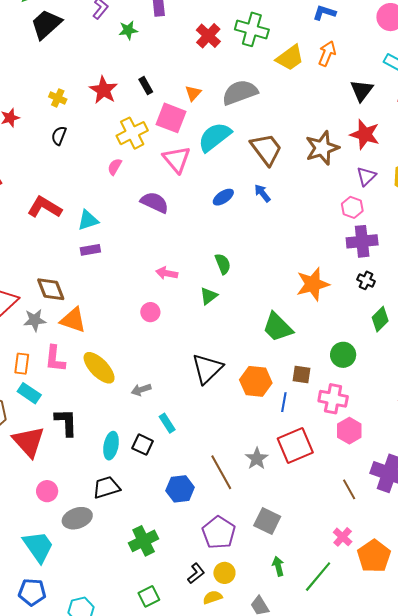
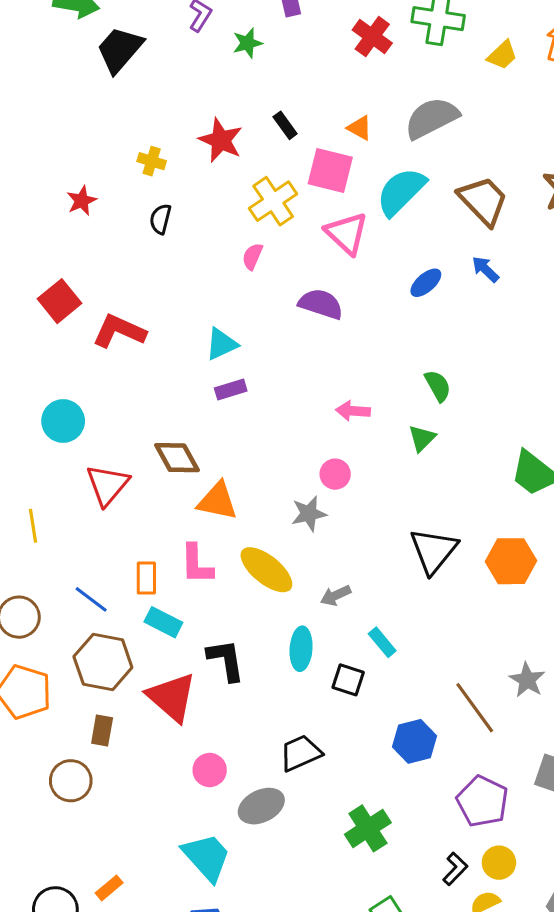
yellow trapezoid: (290, 58) -> (502, 55), size x0.7
orange triangle: (193, 93) -> (360, 128), turned -36
red L-shape: (44, 207) -> (119, 331), moved
gray star: (35, 320) -> (309, 514), moved
cyan ellipse: (111, 446) -> (301, 649), moved

